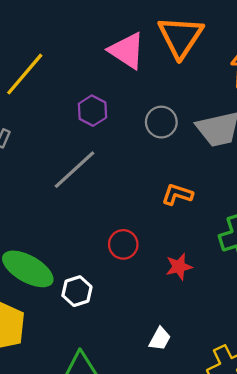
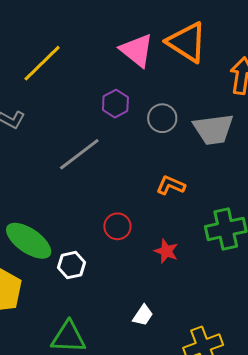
orange triangle: (181, 37) -> (187, 42), turned -36
purple hexagon: (92, 111) -> (115, 104), moved
red star: (179, 267) -> (166, 251), turned 30

